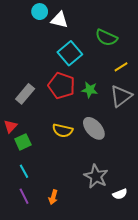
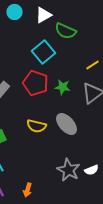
white triangle: (59, 20) -> (44, 15), moved, turned -42
green semicircle: (106, 38) -> (66, 31), moved
white semicircle: (120, 194) -> (92, 170), moved

